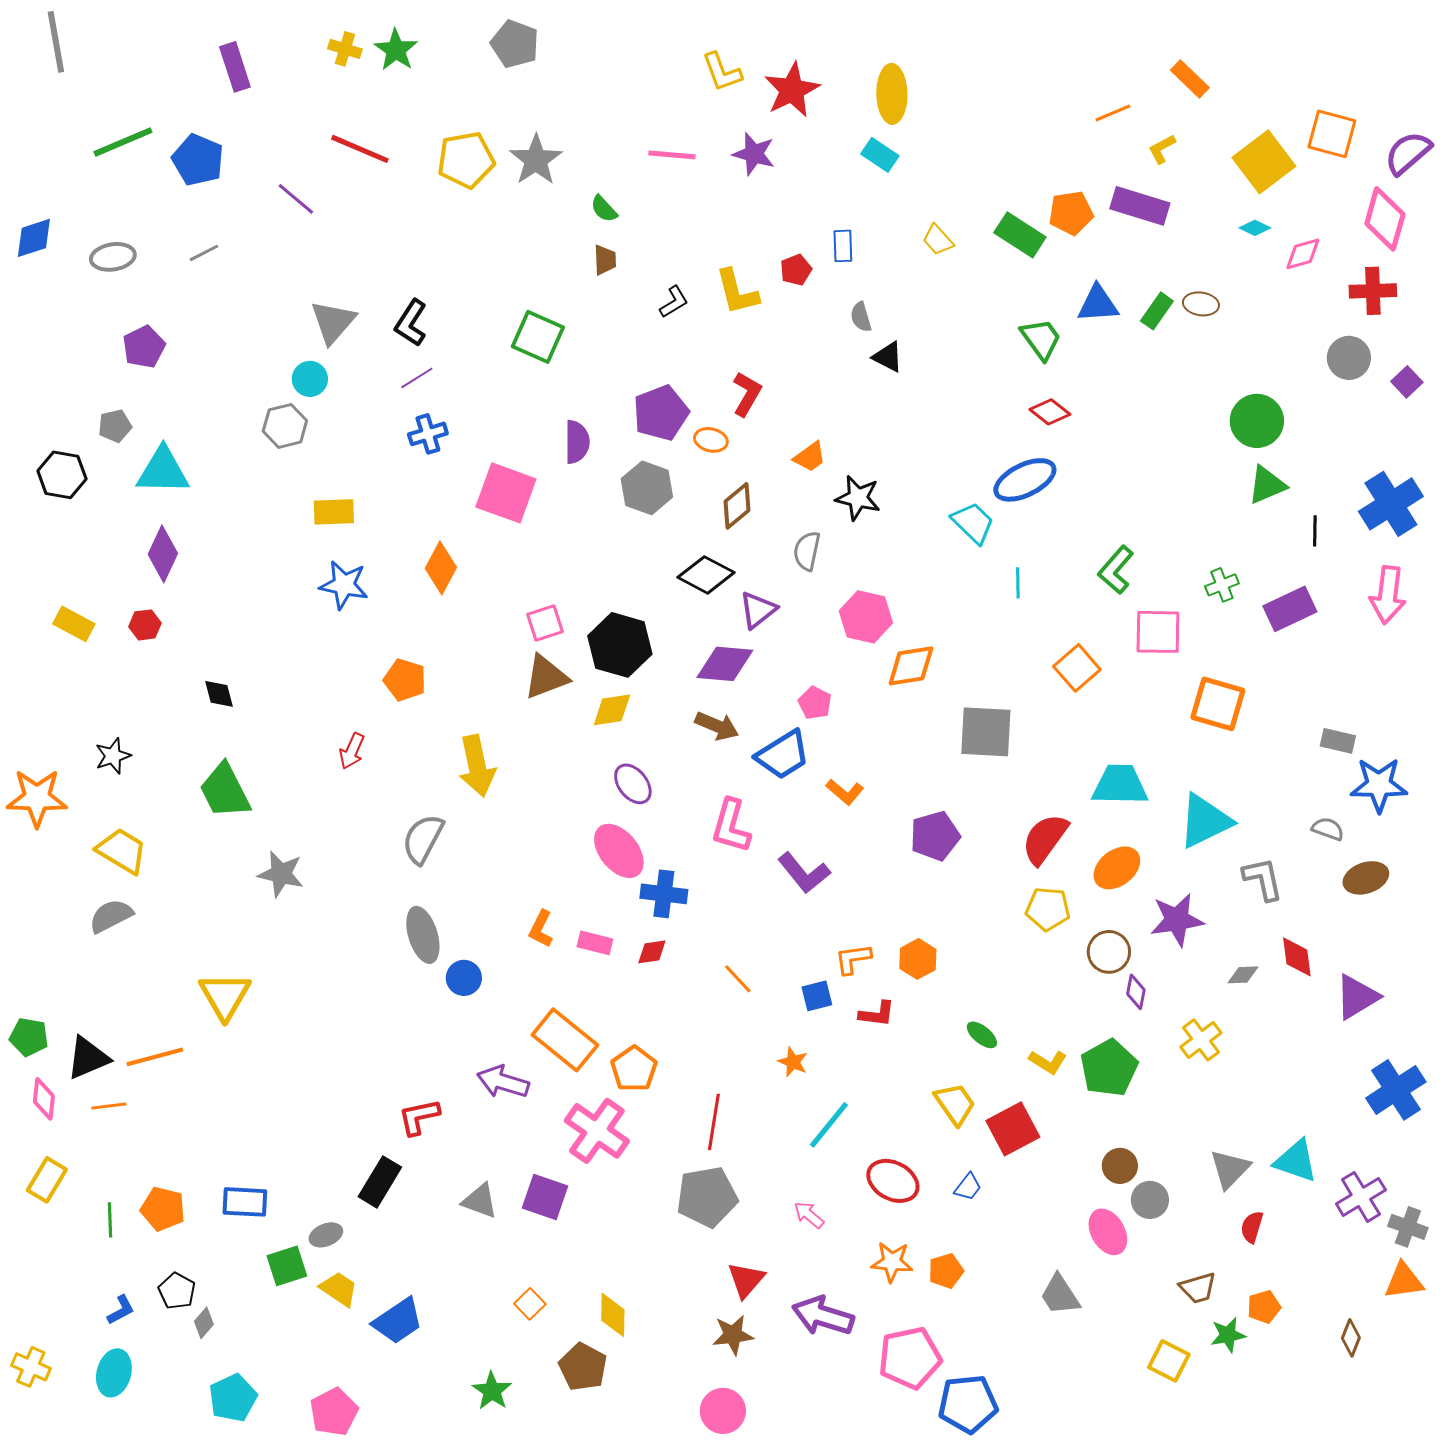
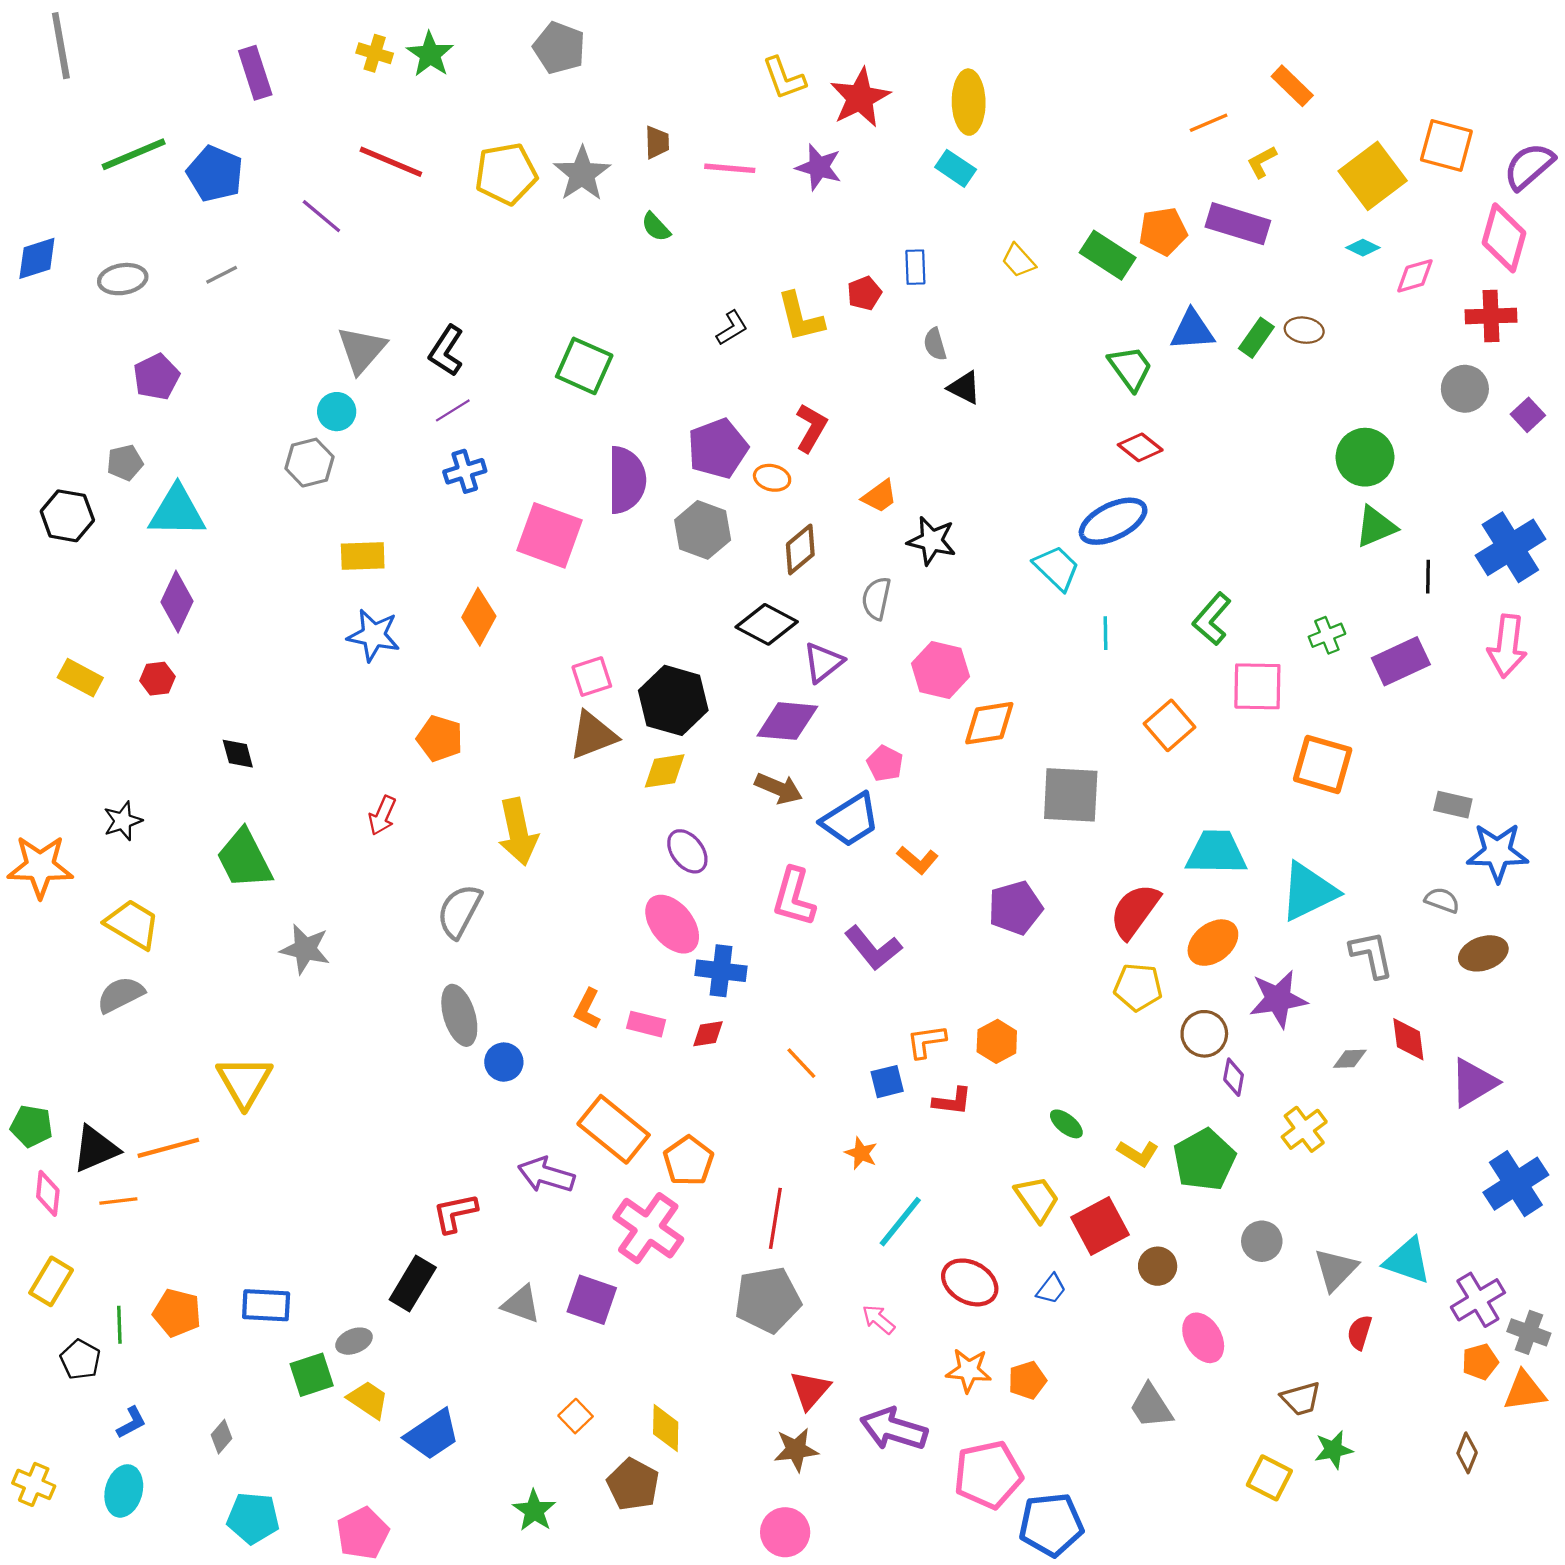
brown trapezoid: (605, 260) -> (657, 142), moved
purple semicircle: (577, 442) -> (627, 480), size x1.4
brown circle: (1120, 1166) -> (1158, 1266), moved
gray circle: (1150, 1200) -> (1262, 1241), moved
black pentagon: (177, 1291) -> (80, 1360), moved
orange pentagon: (1264, 1307) -> (1480, 1362), moved
cyan pentagon: (233, 1398) -> (253, 1518), turned 30

